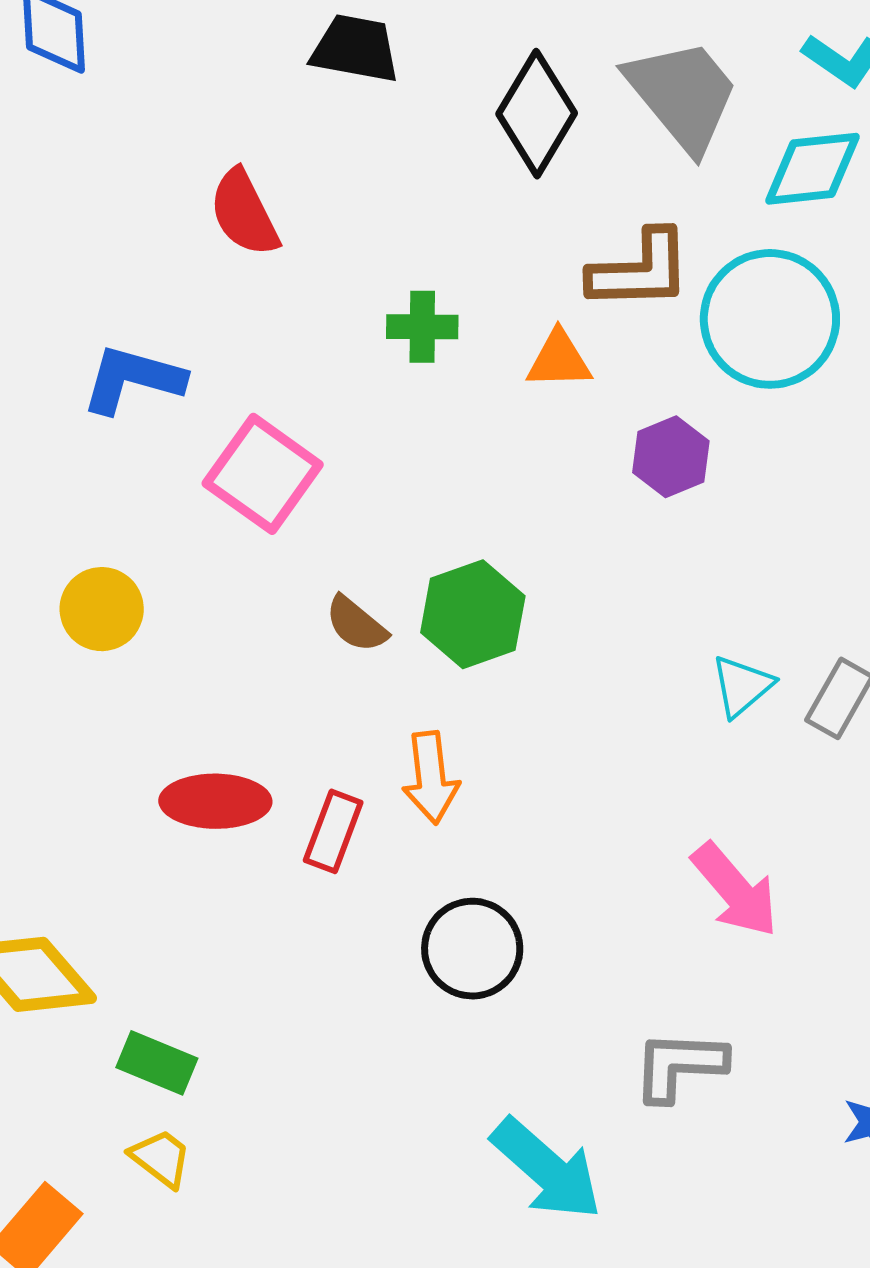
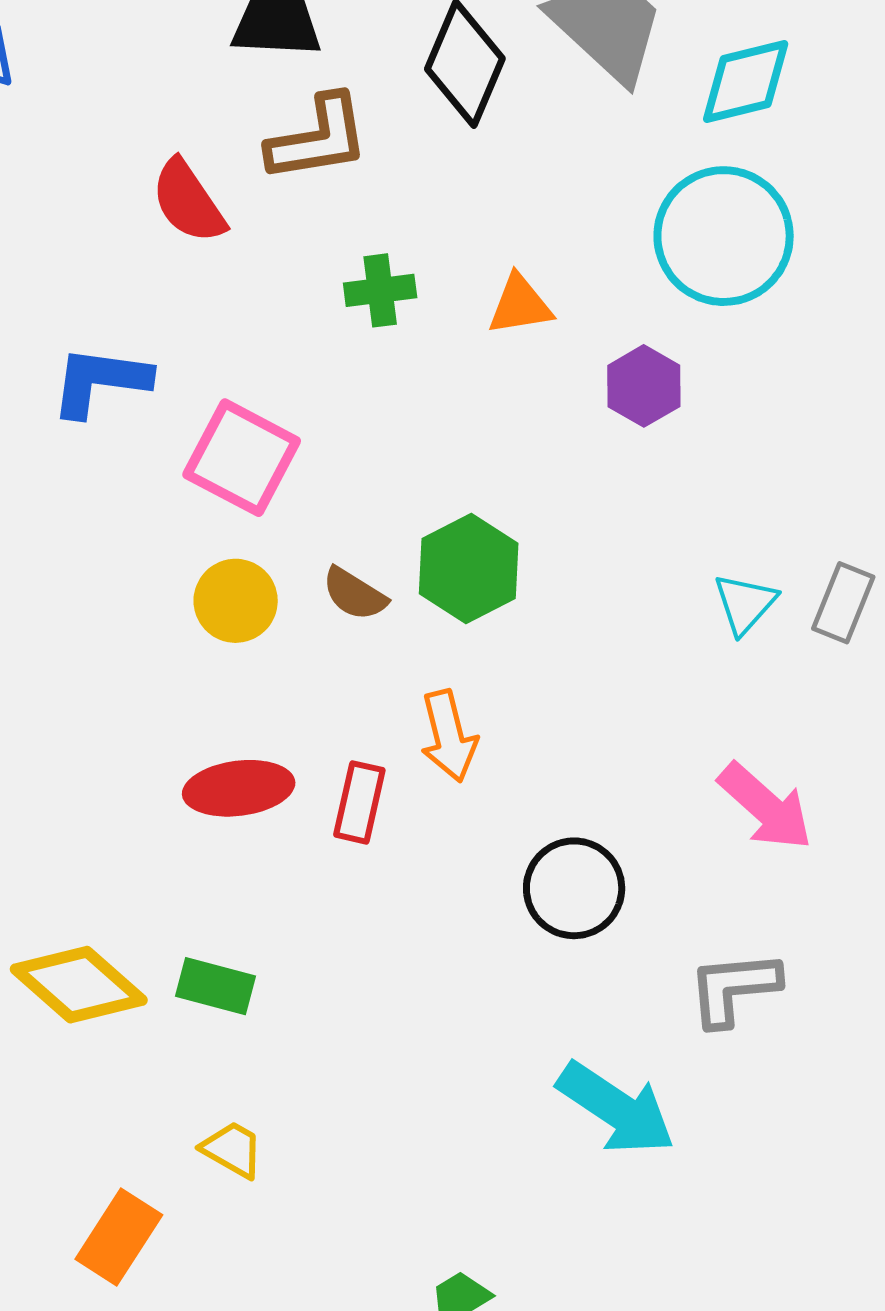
brown L-shape: (640, 270) -> (318, 138), moved
yellow circle: (102, 609) -> (236, 601), moved
black circle: (472, 949) -> (574, 888), moved
green rectangle: (157, 1063) -> (215, 986), moved

